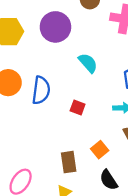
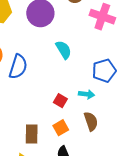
red square: (78, 108) -> (60, 101), moved

